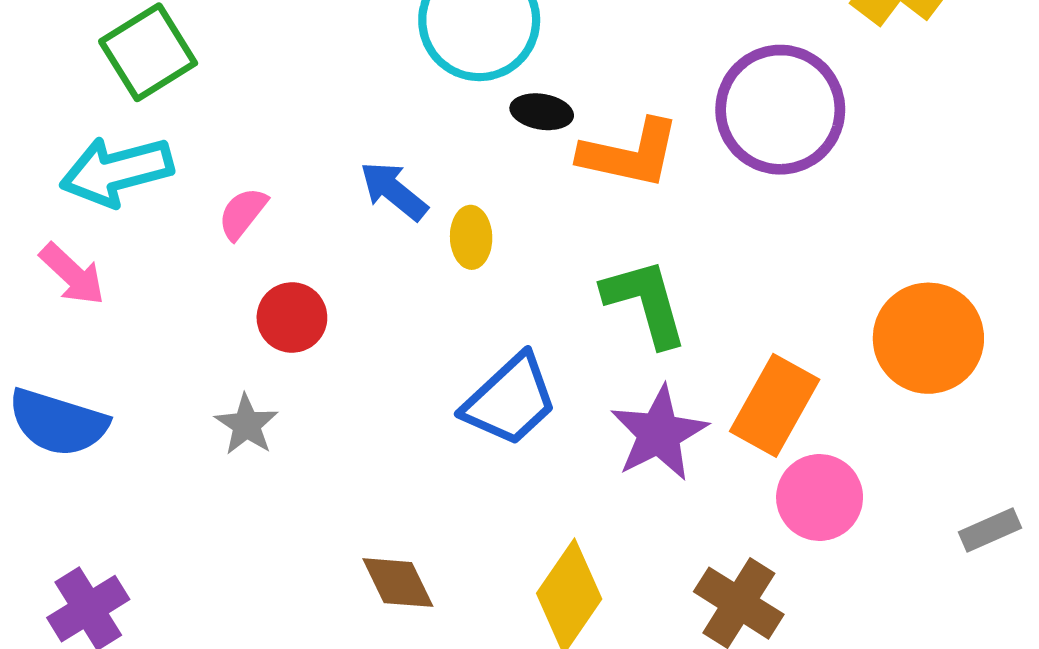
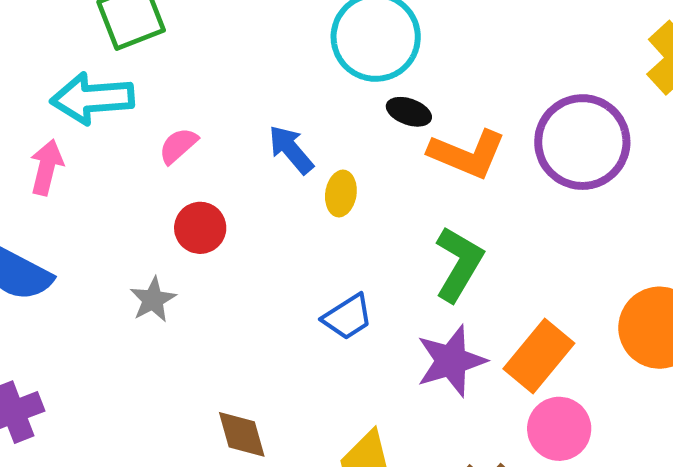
pink arrow: (72, 274) -> (47, 167), turned -130
green L-shape: (645, 302) -> (459, 264), turned 36
blue trapezoid: (510, 400) -> (348, 317), size x0.7

